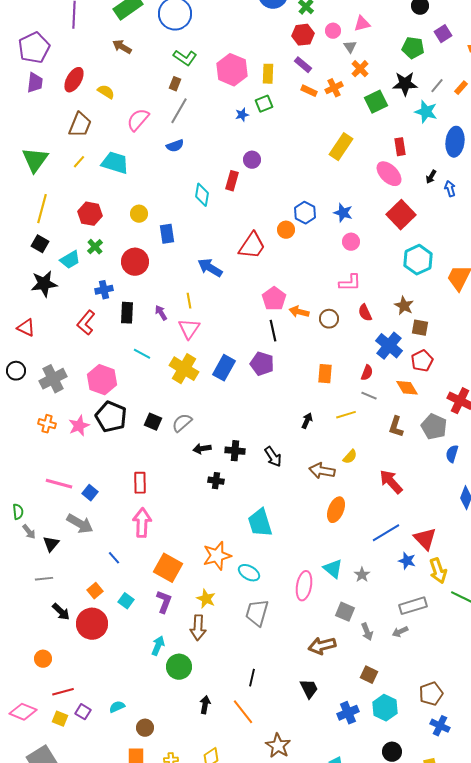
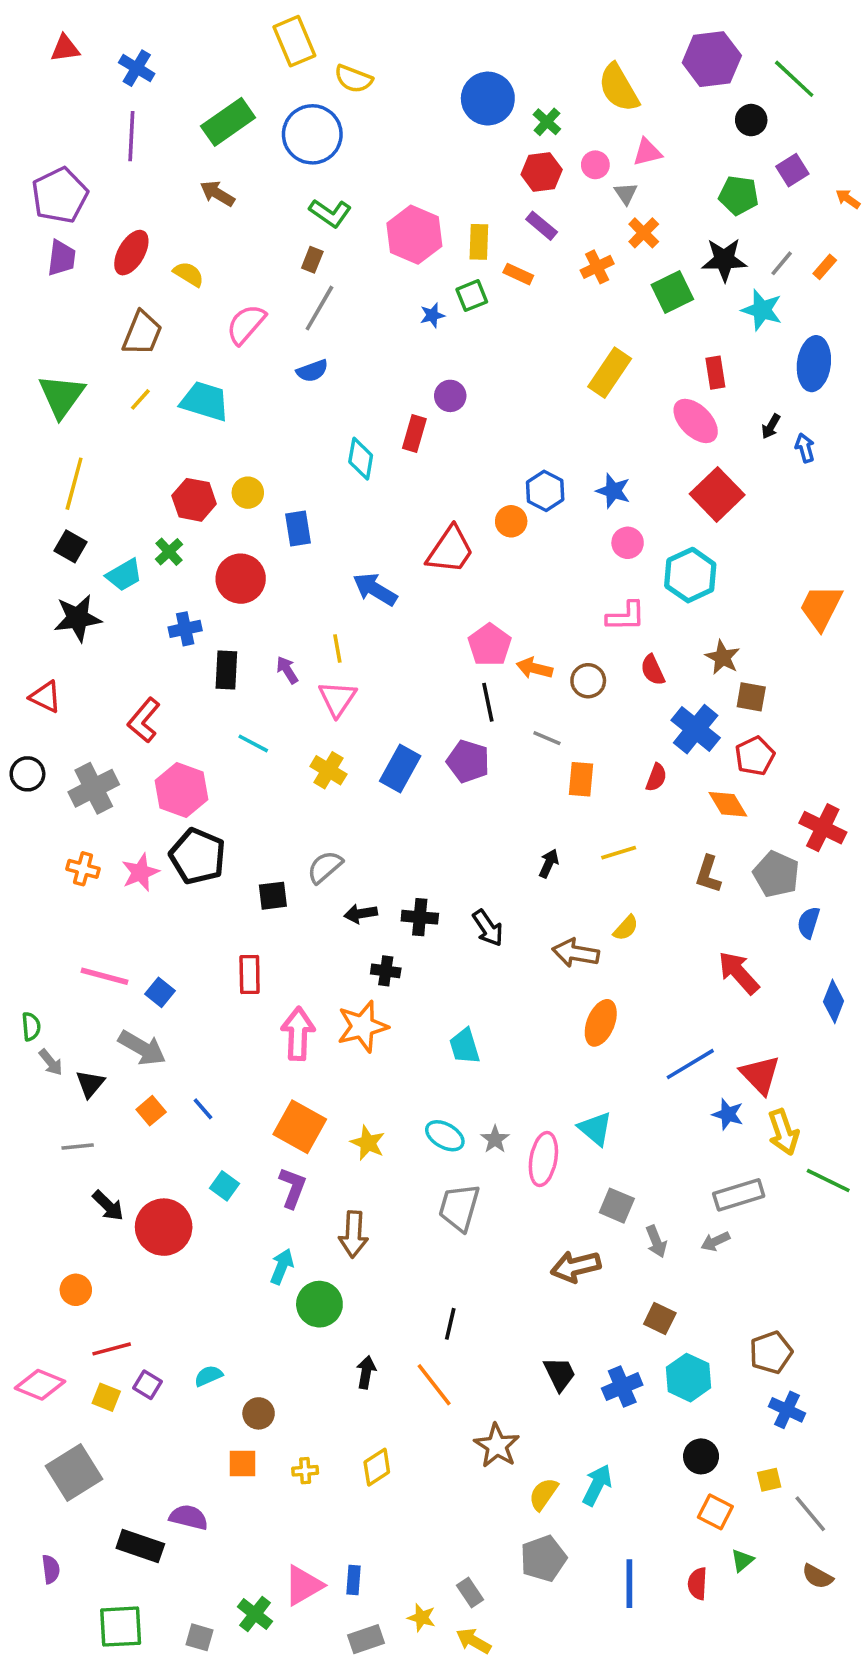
orange rectangle: (309, 91) -> (518, 274), moved
red hexagon: (90, 214) -> (194, 500), moved
cyan hexagon: (418, 260) -> (690, 575), moved
red L-shape: (86, 323) -> (144, 720), moved
yellow cross: (184, 369) -> (328, 770), size x0.7
gray line: (369, 396) -> (547, 738), moved
black square: (153, 422) -> (273, 896), moved, turned -30
red arrow: (391, 482) -> (739, 973), moved
pink arrow: (142, 523) -> (298, 1034), moved
cyan trapezoid: (260, 523) -> (465, 1046), size x0.7
orange star: (217, 556) -> (362, 1026), moved
gray star: (362, 575) -> (495, 1139), moved
orange square: (95, 591) -> (151, 1111), moved
yellow star: (206, 599) -> (368, 1143), moved
black trapezoid: (309, 689) -> (560, 1374), moved

